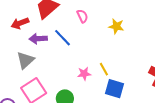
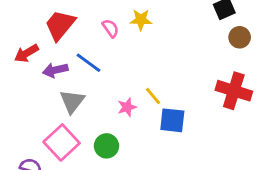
yellow star: (116, 26) -> (141, 20), moved
gray triangle: (25, 60) -> (72, 101), moved

